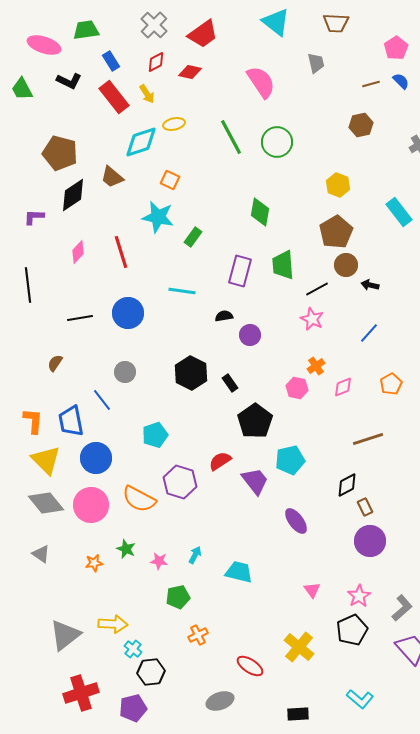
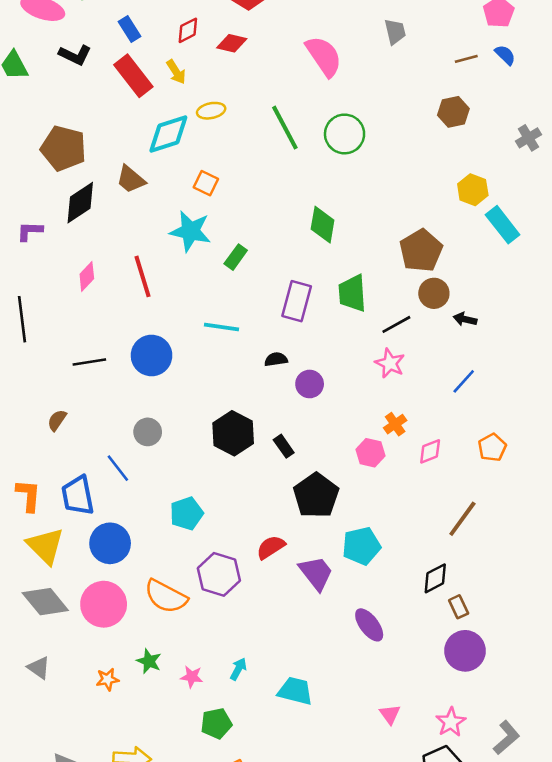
yellow hexagon: (338, 185) -> (473, 190), moved
brown line: (368, 439) -> (462, 519), turned -36

